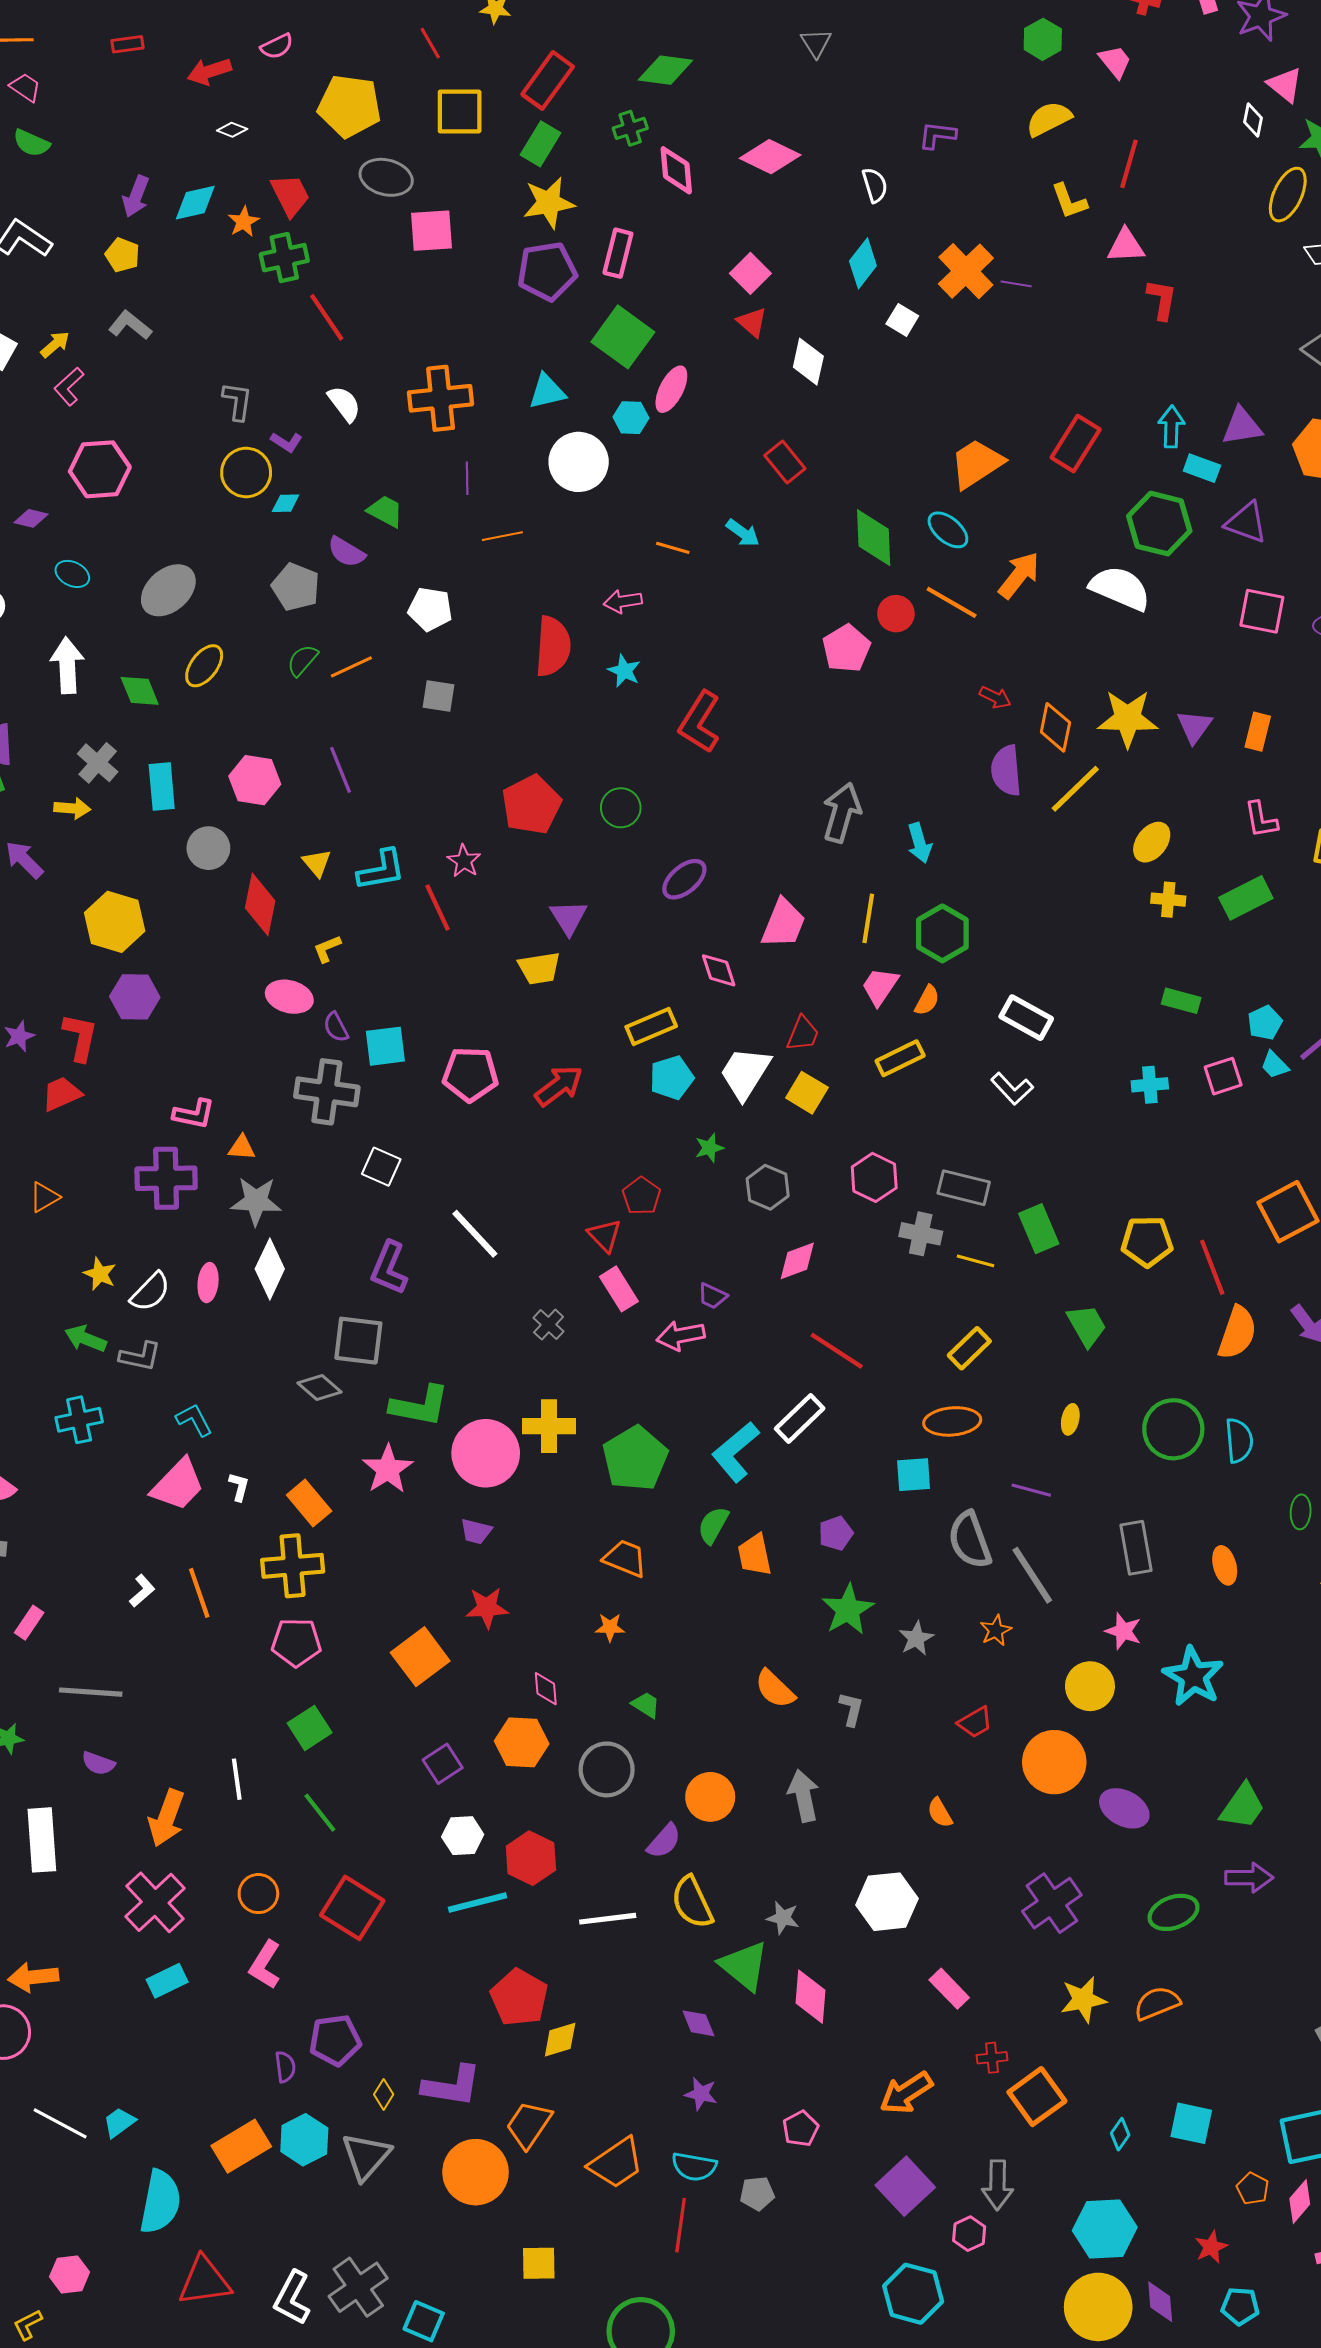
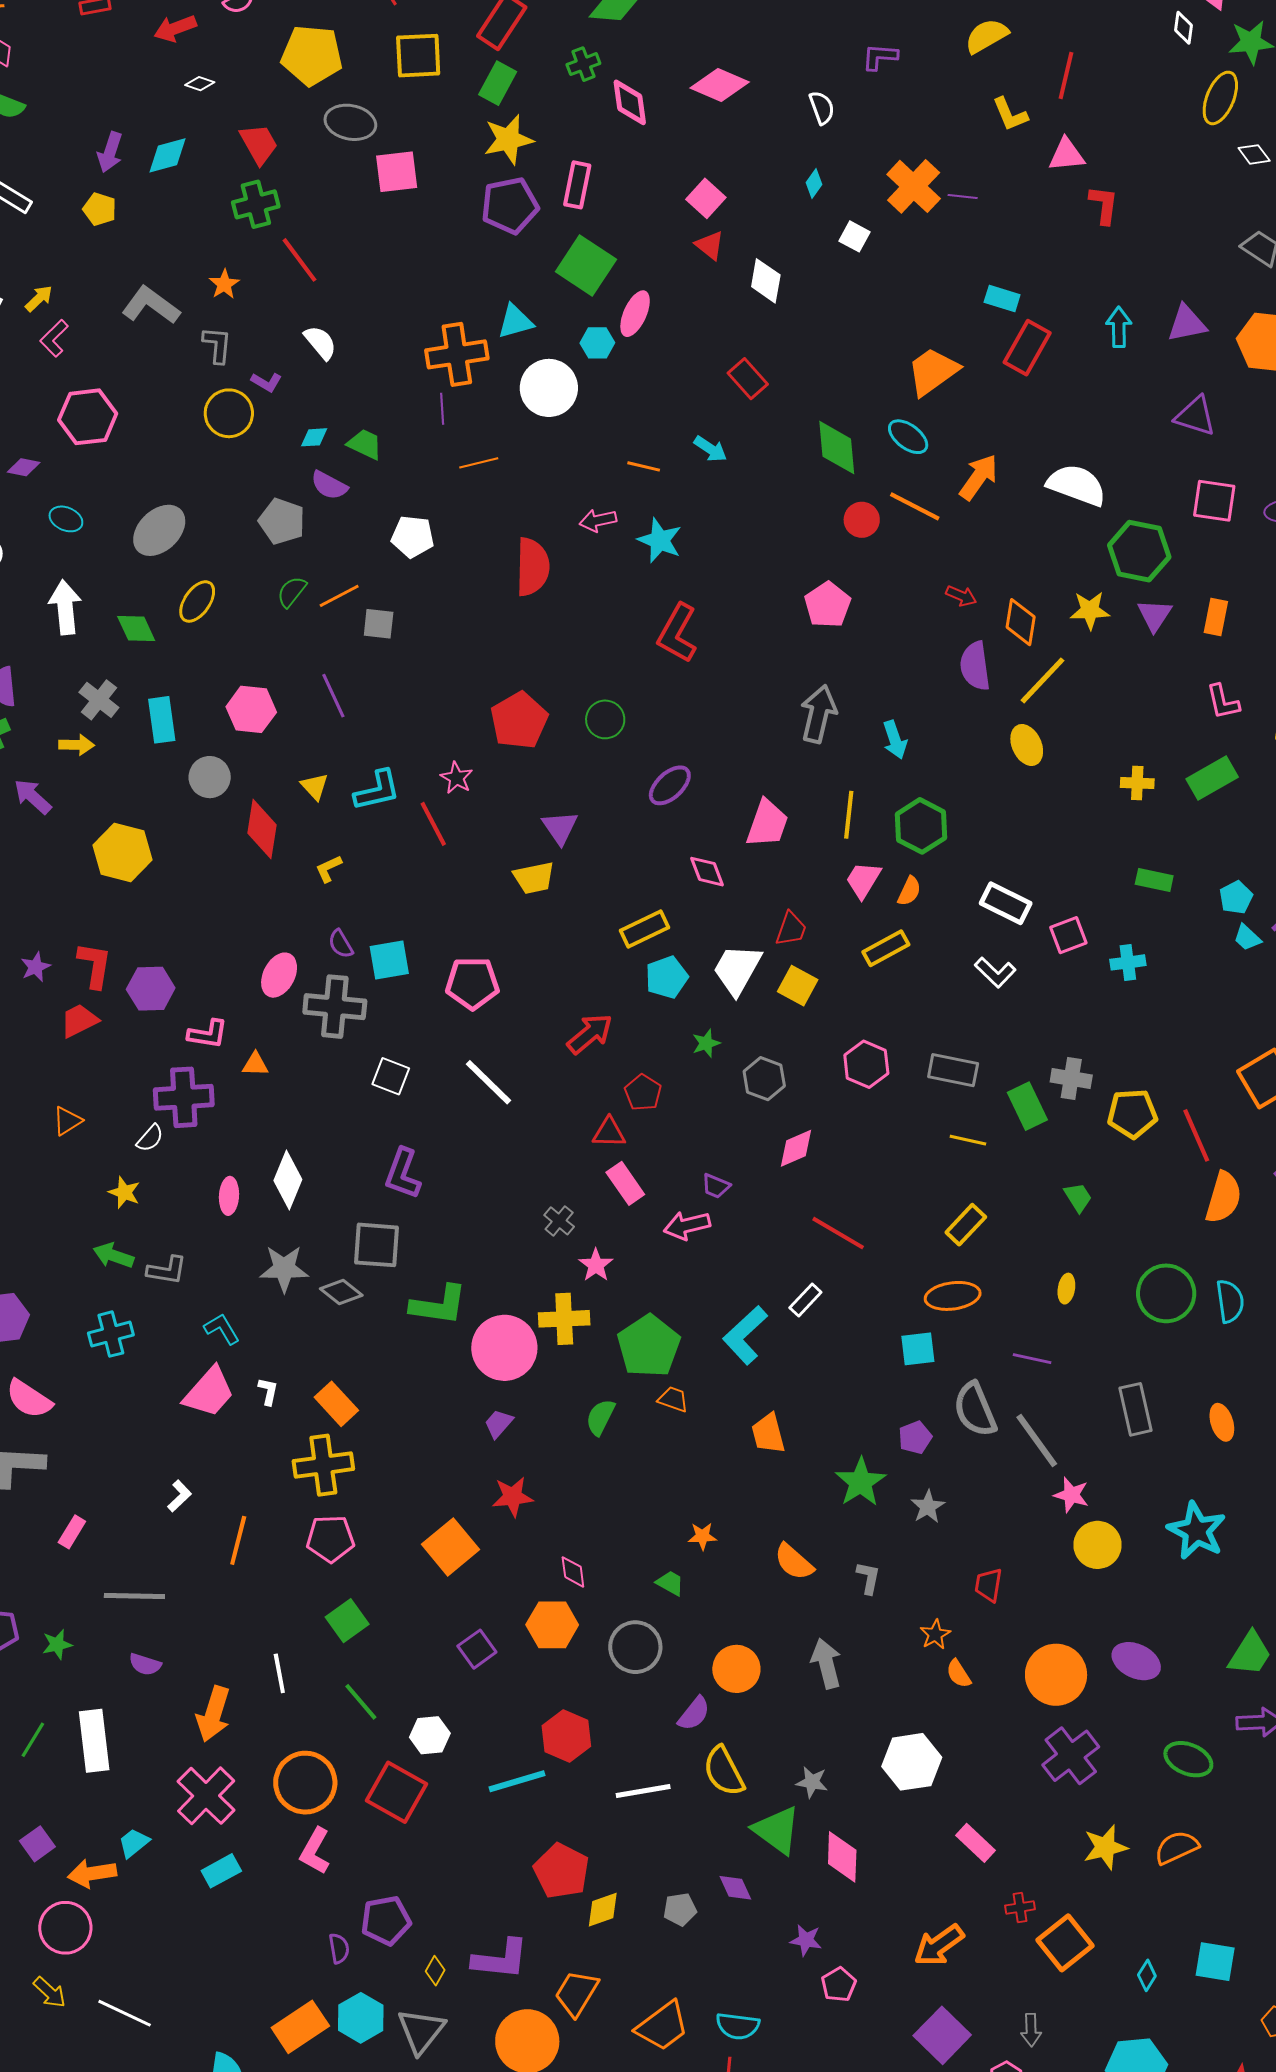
orange star: (244, 222) -> (224, 284), moved
cyan diamond: (863, 263) -> (814, 184), size x0.6
gray L-shape: (130, 325) -> (151, 305), moved, size x1.4
orange cross: (441, 398) -> (457, 354), moved
cyan rectangle: (1202, 468) -> (1002, 299), moved
cyan diamond: (286, 503) -> (314, 437), moved
green hexagon: (1159, 524) -> (1139, 551), moved
pink pentagon: (846, 649) -> (828, 605), moved
cyan star: (624, 671) -> (660, 540), moved, size x1.4
gray square: (438, 696) -> (379, 624), moved
yellow star: (1128, 719) -> (1090, 610), size x0.7
yellow ellipse: (1152, 842) -> (1027, 745), moved, turned -60
purple hexagon: (135, 997) -> (151, 989), moved
pink ellipse: (289, 997) -> (279, 975), moved, turned -75
pink square: (1223, 1076) -> (1068, 935), moved
red arrow: (559, 1086) -> (590, 1034), moved
gray star: (256, 1201) -> (284, 1269), moved
white line: (475, 1234) -> (489, 1082), moved
gray cross: (921, 1234) -> (1071, 1078), moved
red triangle: (605, 1236) -> (609, 1133), turned -42
white semicircle: (150, 1292) -> (150, 1138), moved, size x0.7
green trapezoid: (1087, 1325) -> (1078, 1197), size x0.7
white rectangle: (800, 1418) -> (805, 1300), size x0.7
pink star: (388, 1469) -> (596, 1265), moved, size x0.7
green semicircle: (713, 1525) -> (600, 1417), moved
purple trapezoid: (476, 1531) -> (499, 1424), turned 120
purple pentagon: (836, 1533) -> (915, 1437), moved
orange trapezoid: (625, 1558) -> (673, 1399), moved, size x0.7
orange line: (199, 1593) -> (238, 1540), moved, turned 36
orange star: (610, 1627) -> (702, 1536), moved
orange star: (996, 1630) -> (935, 1634), moved
pink star: (1123, 1631) -> (1071, 1495), moved
red trapezoid: (975, 1722) -> (988, 1585), turned 132
orange circle: (1054, 1762) -> (1056, 1675), moved
white hexagon: (463, 1836) -> (430, 1735), moved
orange circle: (258, 1894) -> (305, 1783), size x1.6
green ellipse: (1174, 1912) -> (1188, 1759), turned 45
purple star: (701, 2094) -> (806, 1940), moved
cyan trapezoid: (119, 2122) -> (134, 1843), moved
gray arrow: (997, 2185) -> (1031, 2030), size x0.7
gray pentagon: (757, 2193) -> (680, 1909), moved

